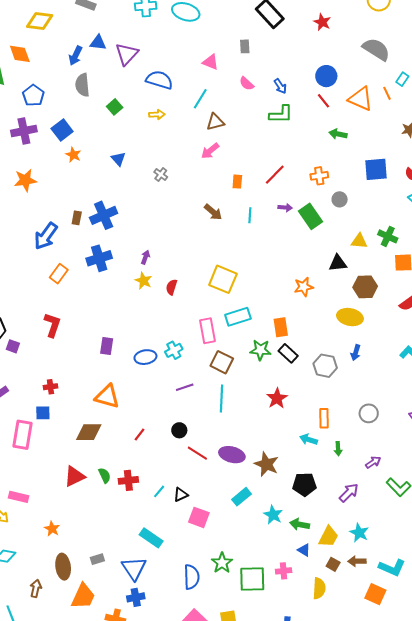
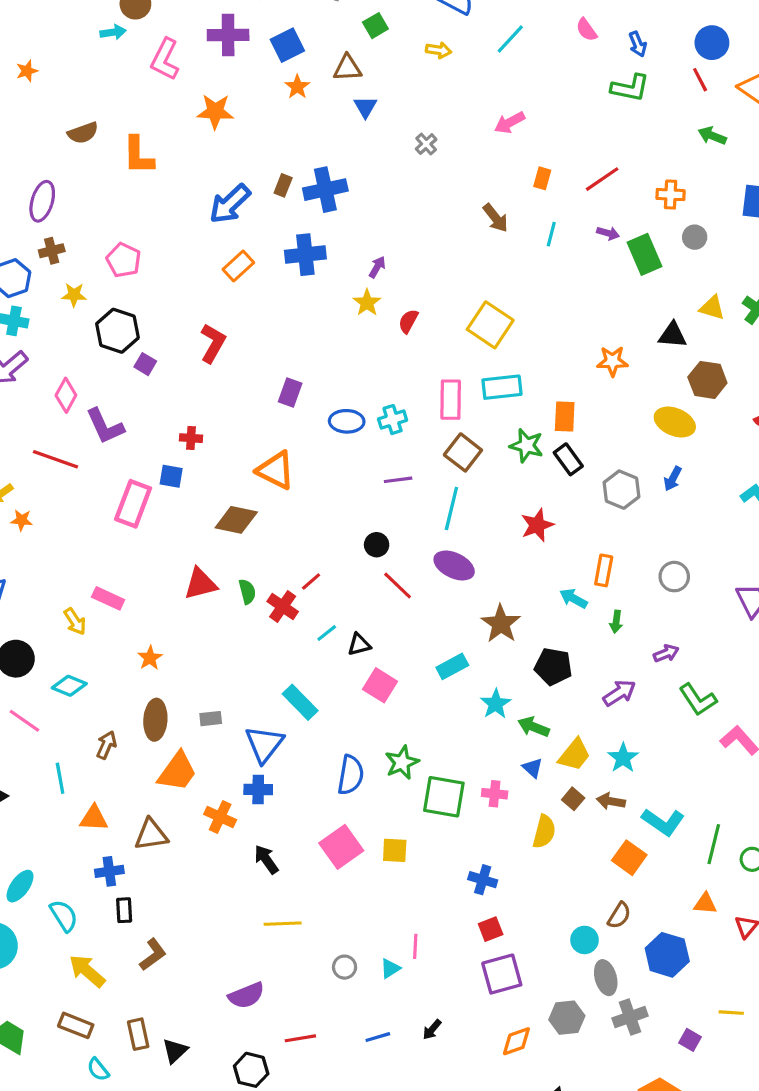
brown triangle: (215, 122) -> (347, 68), moved
red line: (139, 435) -> (311, 581), moved
purple ellipse: (232, 455) -> (454, 566), moved
red cross: (128, 480) -> (283, 606), turned 30

